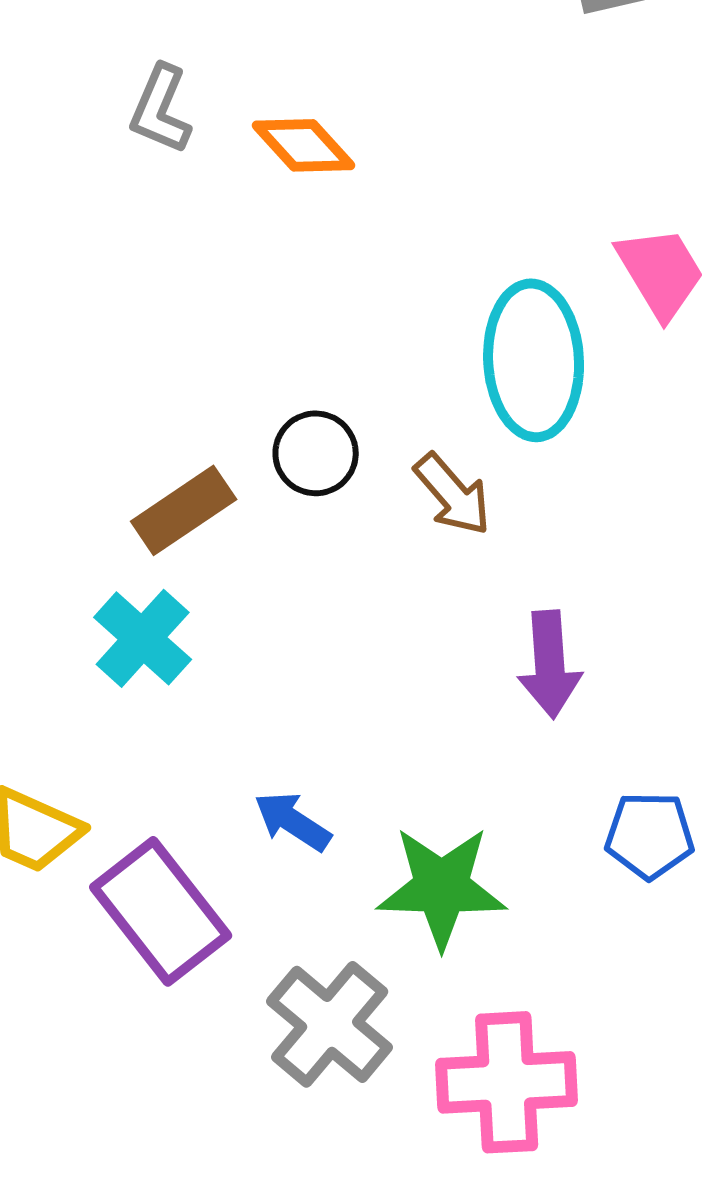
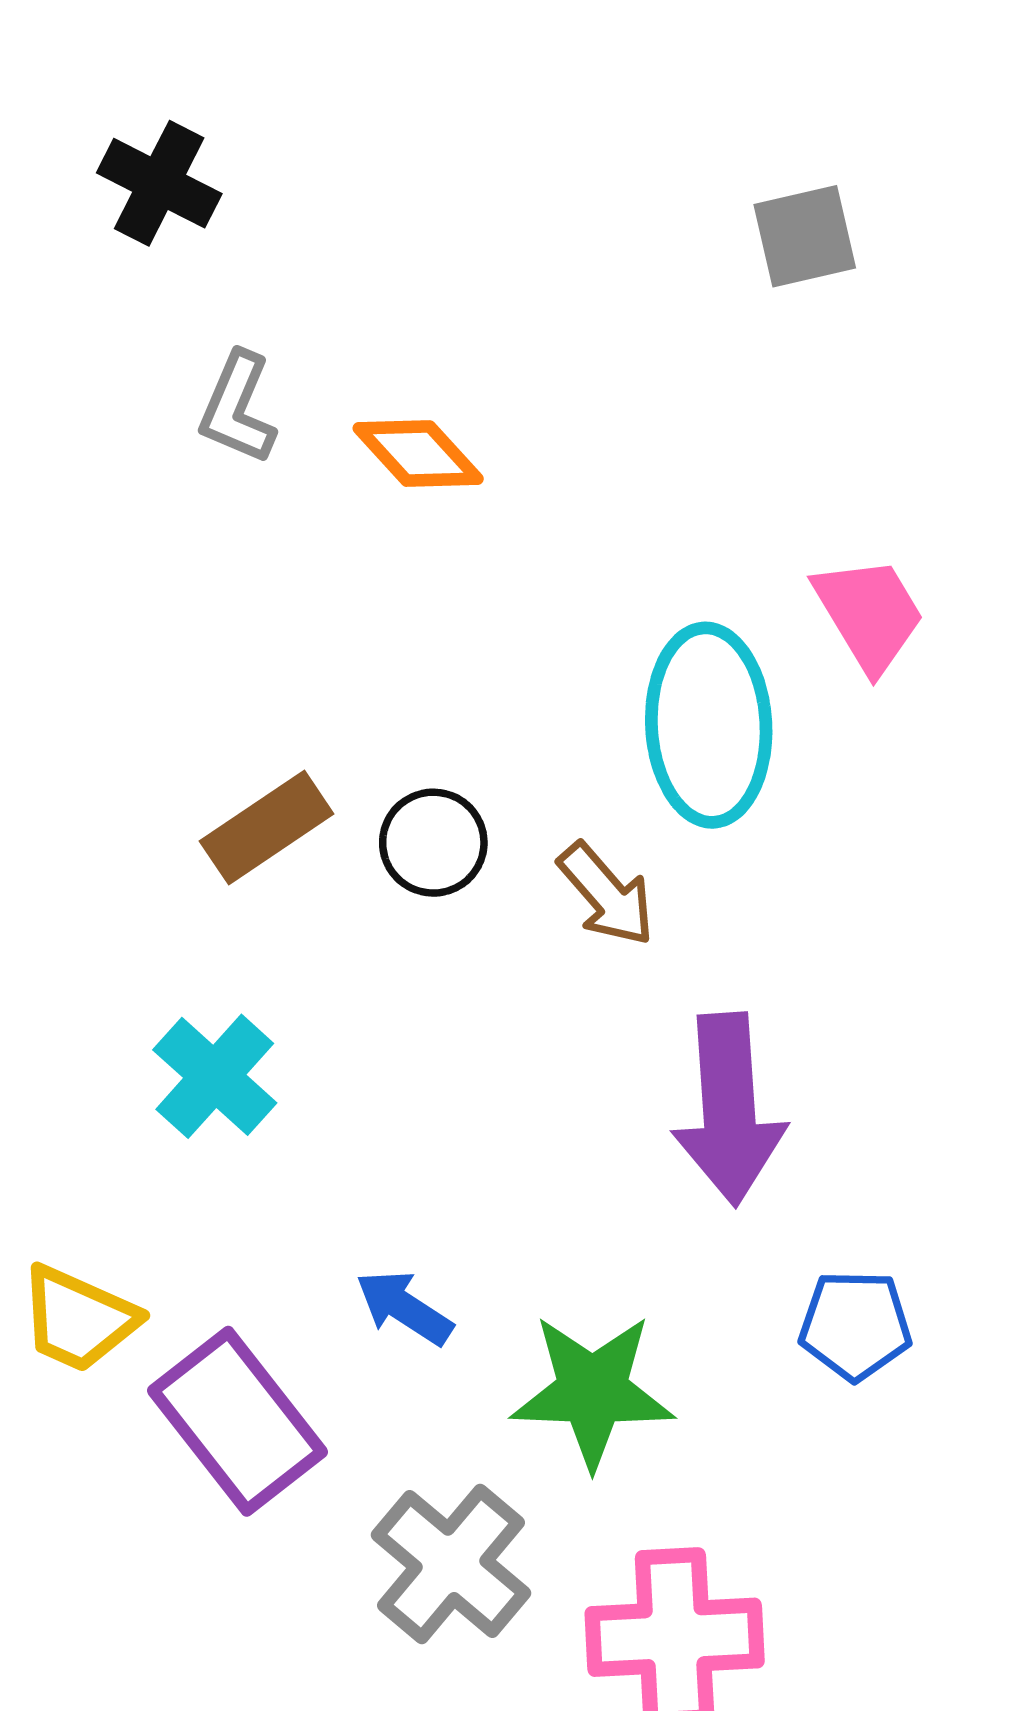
brown rectangle: (184, 510) -> (267, 827), moved
purple arrow: (550, 664) -> (729, 1109), size x1.4

